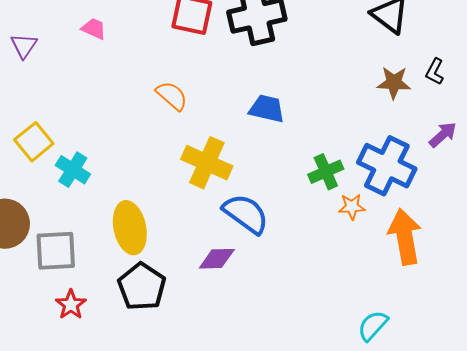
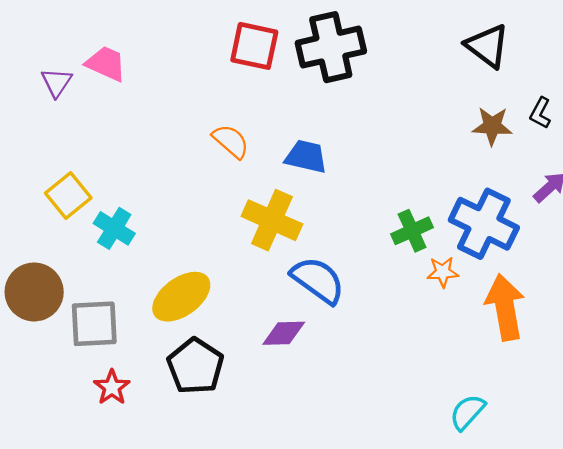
pink trapezoid: (94, 29) -> (106, 64), moved, size x1.4
blue trapezoid: (267, 109) -> (306, 157), moved
yellow ellipse: (130, 228) -> (181, 297), turned 66

